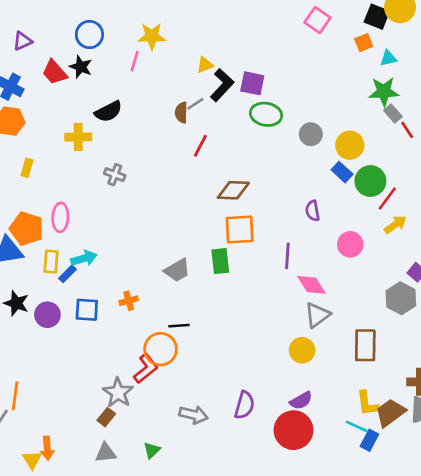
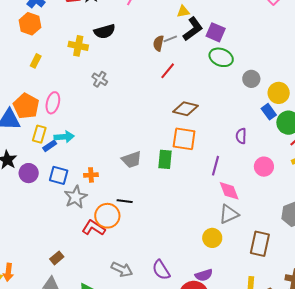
red L-shape: (146, 369) -> (93, 228), turned -120
gray star: (118, 393) -> (76, 197), moved
purple semicircle: (244, 405) -> (161, 270), turned 120

